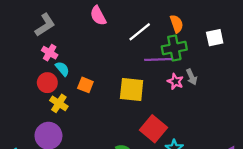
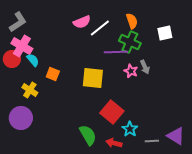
pink semicircle: (98, 16) -> (82, 22), moved, turned -84
green cross: (174, 48) -> (130, 42), turned 35
pink cross: (50, 53) -> (22, 46), size x1.5
red circle: (47, 83) -> (12, 59), moved

